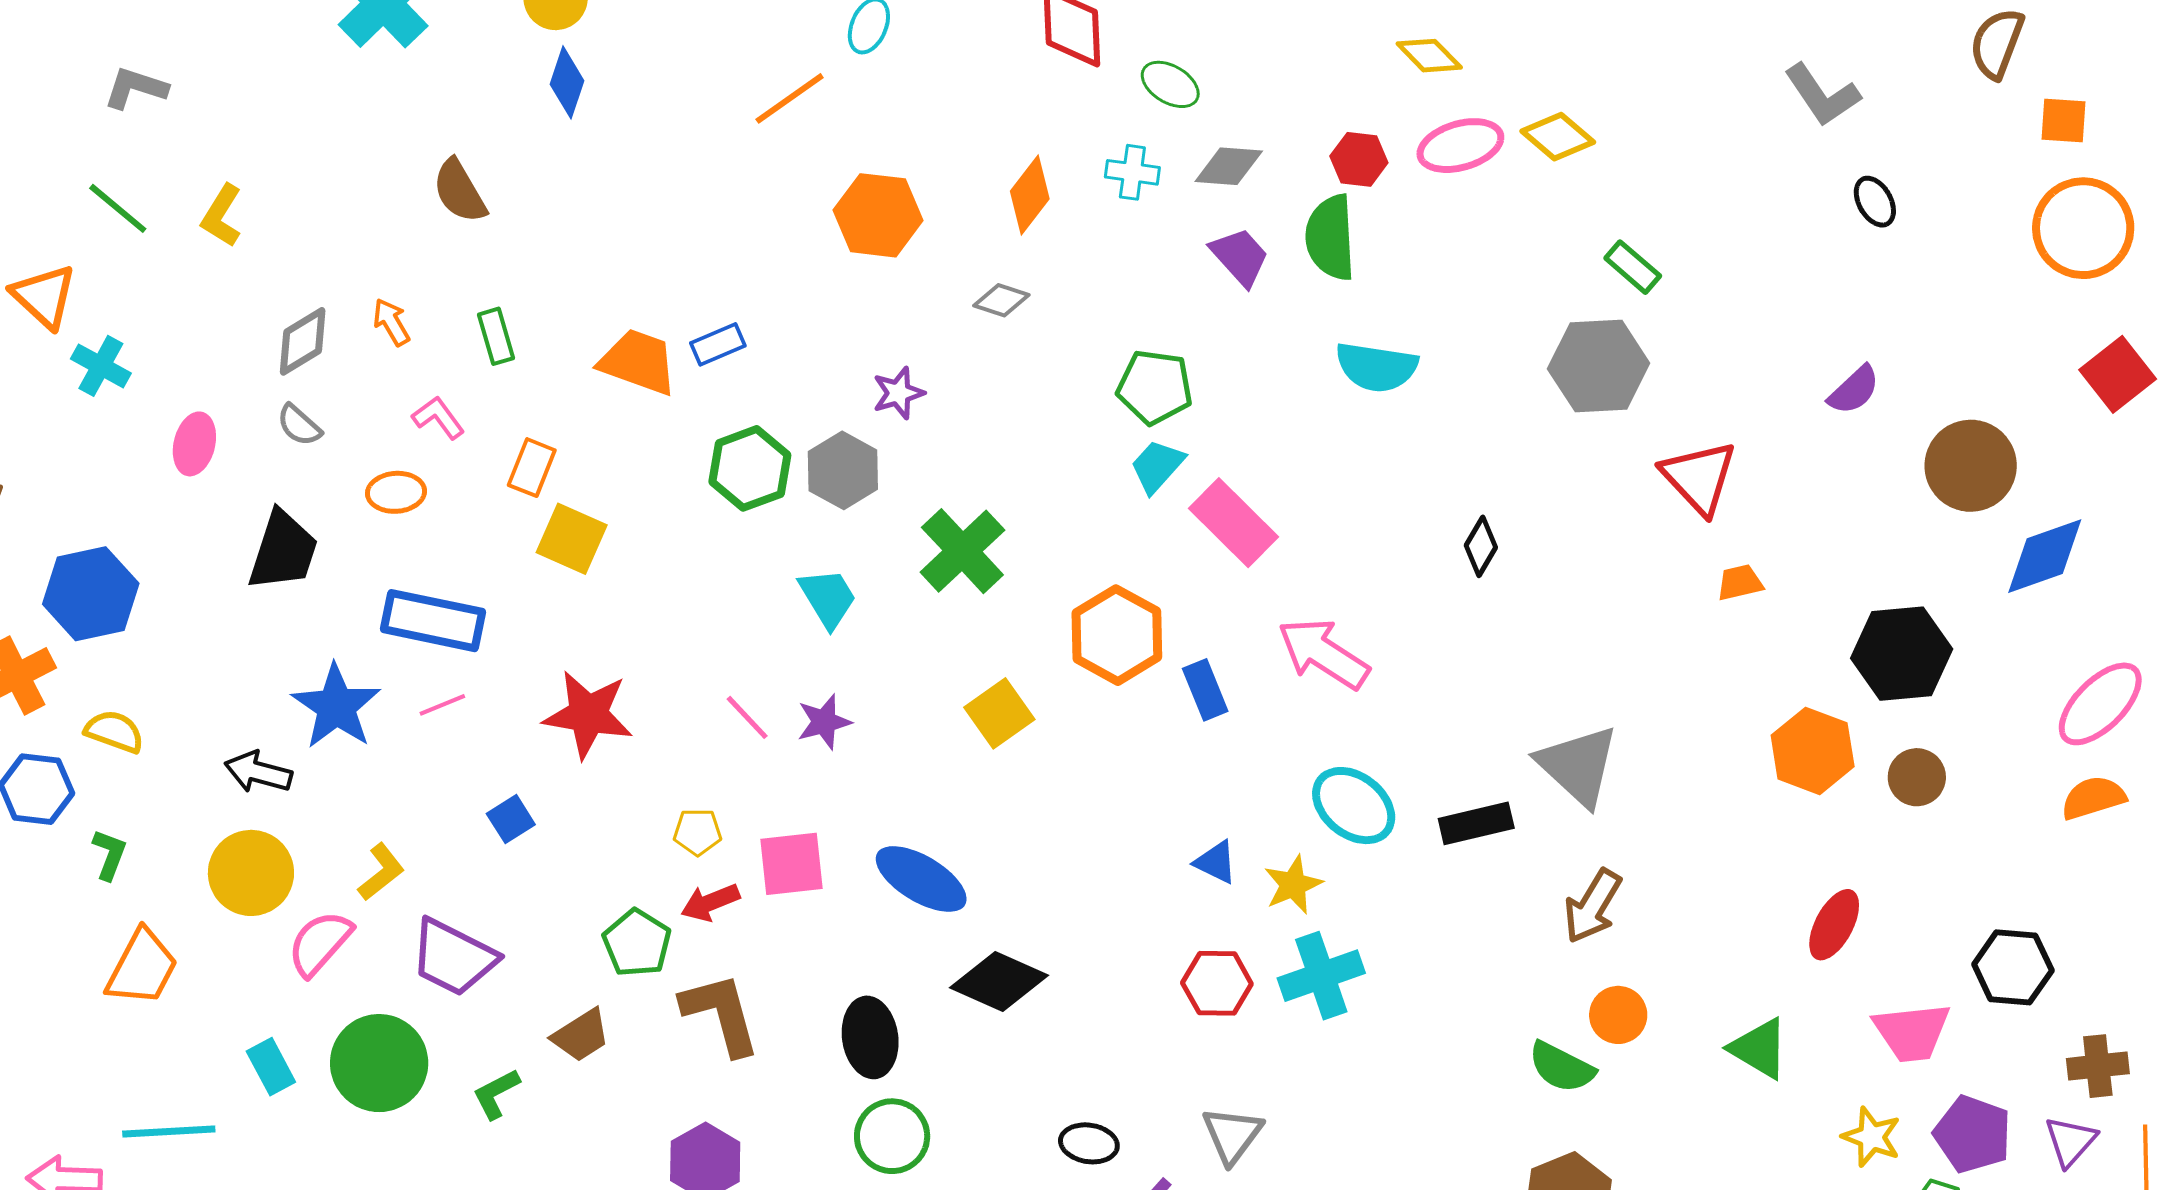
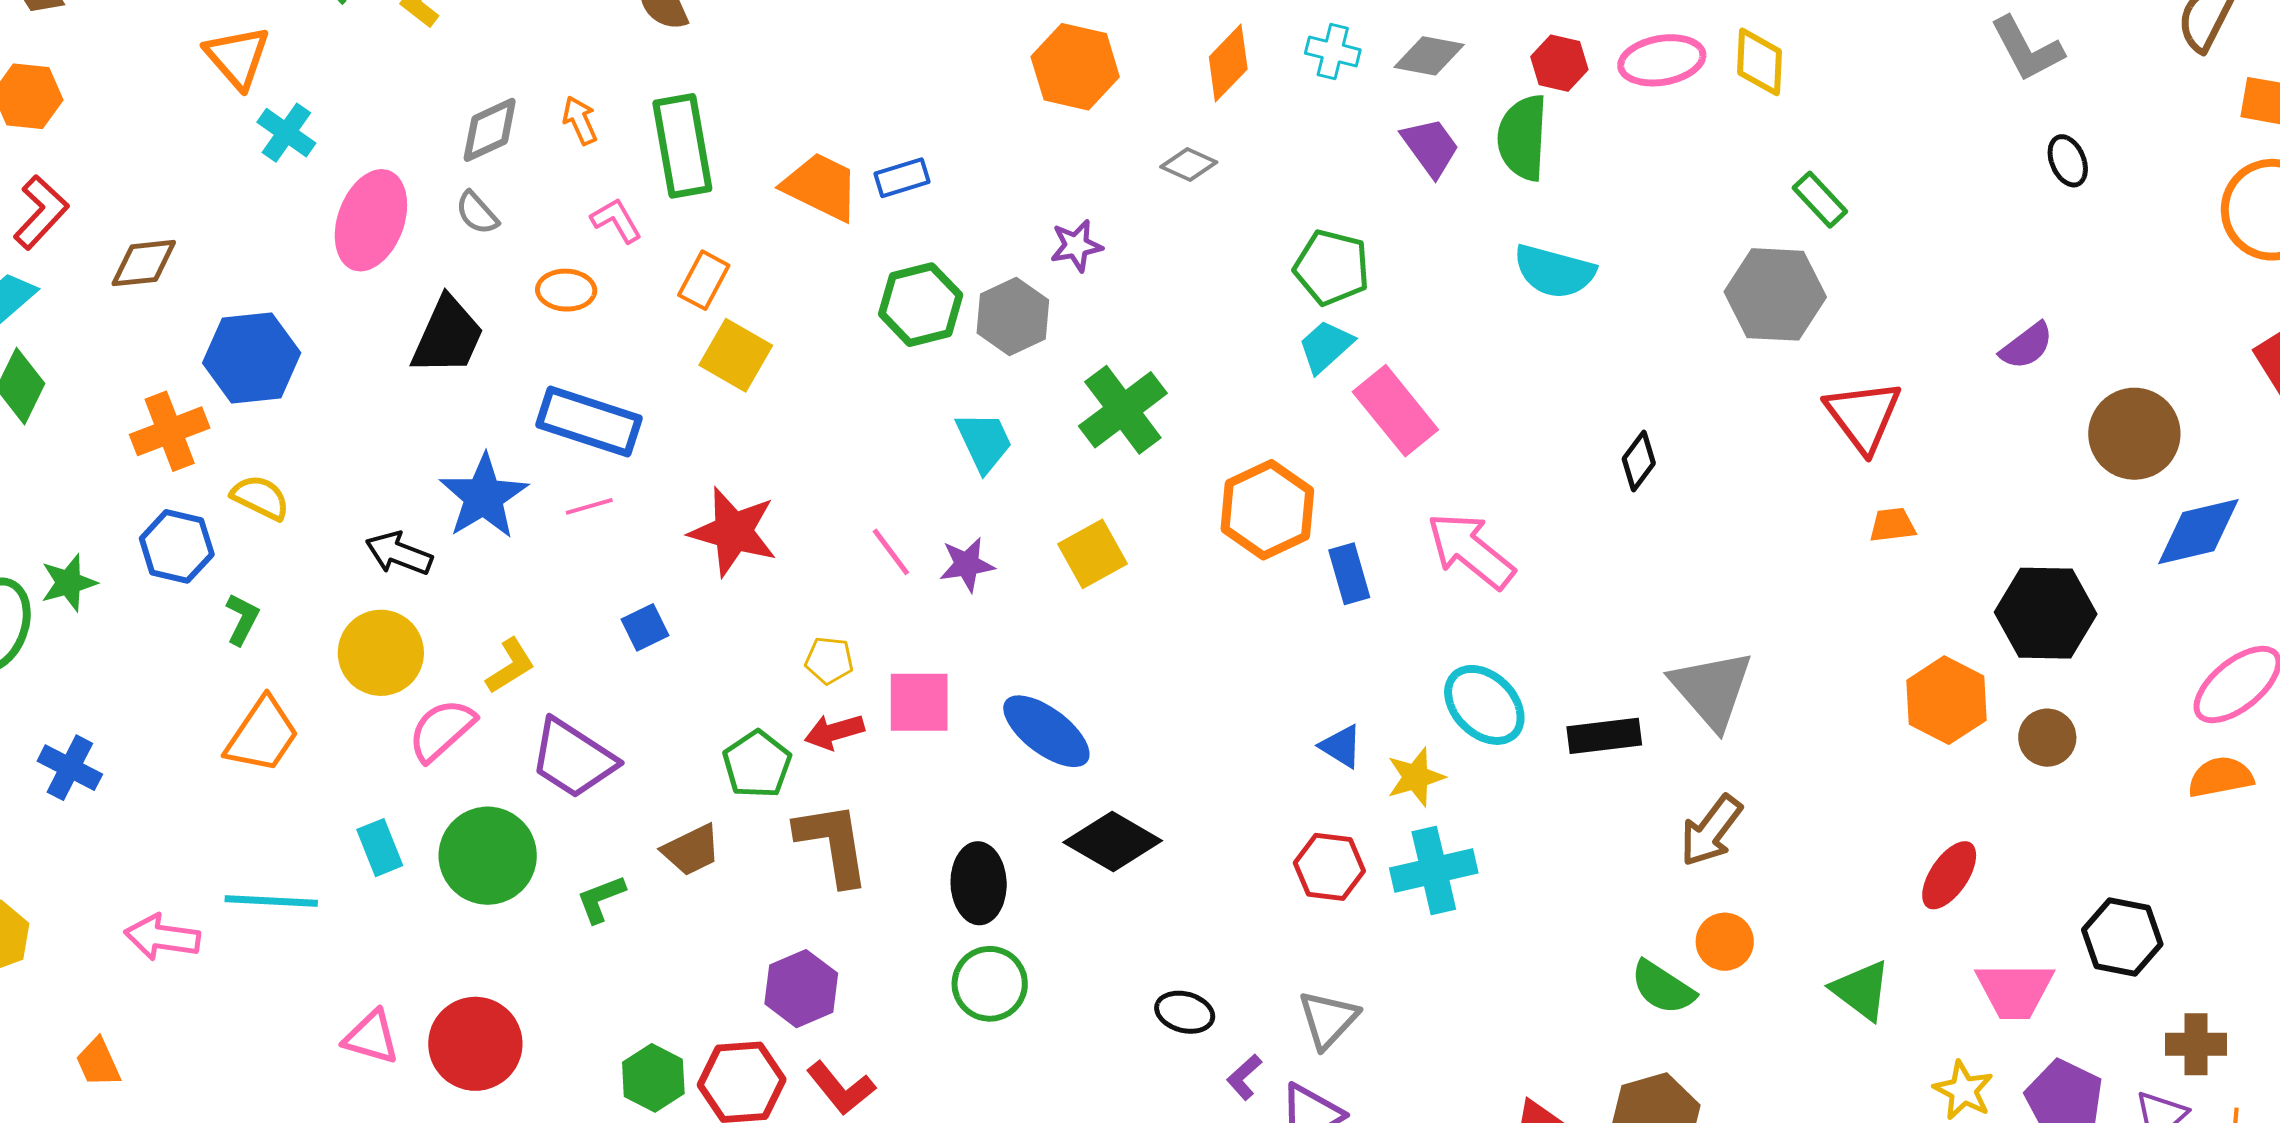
yellow diamond: (1558, 137) -> (1760, 62), turned 46
green rectangle: (496, 336) -> (682, 146), size x1.8
pink ellipse: (194, 444) -> (371, 220), size x1.6
yellow square: (999, 713) -> (1093, 554), moved

